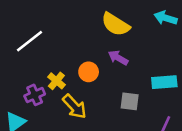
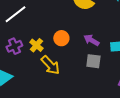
purple arrow: (118, 58) -> (91, 40), moved
purple cross: (35, 95) -> (14, 46), moved

